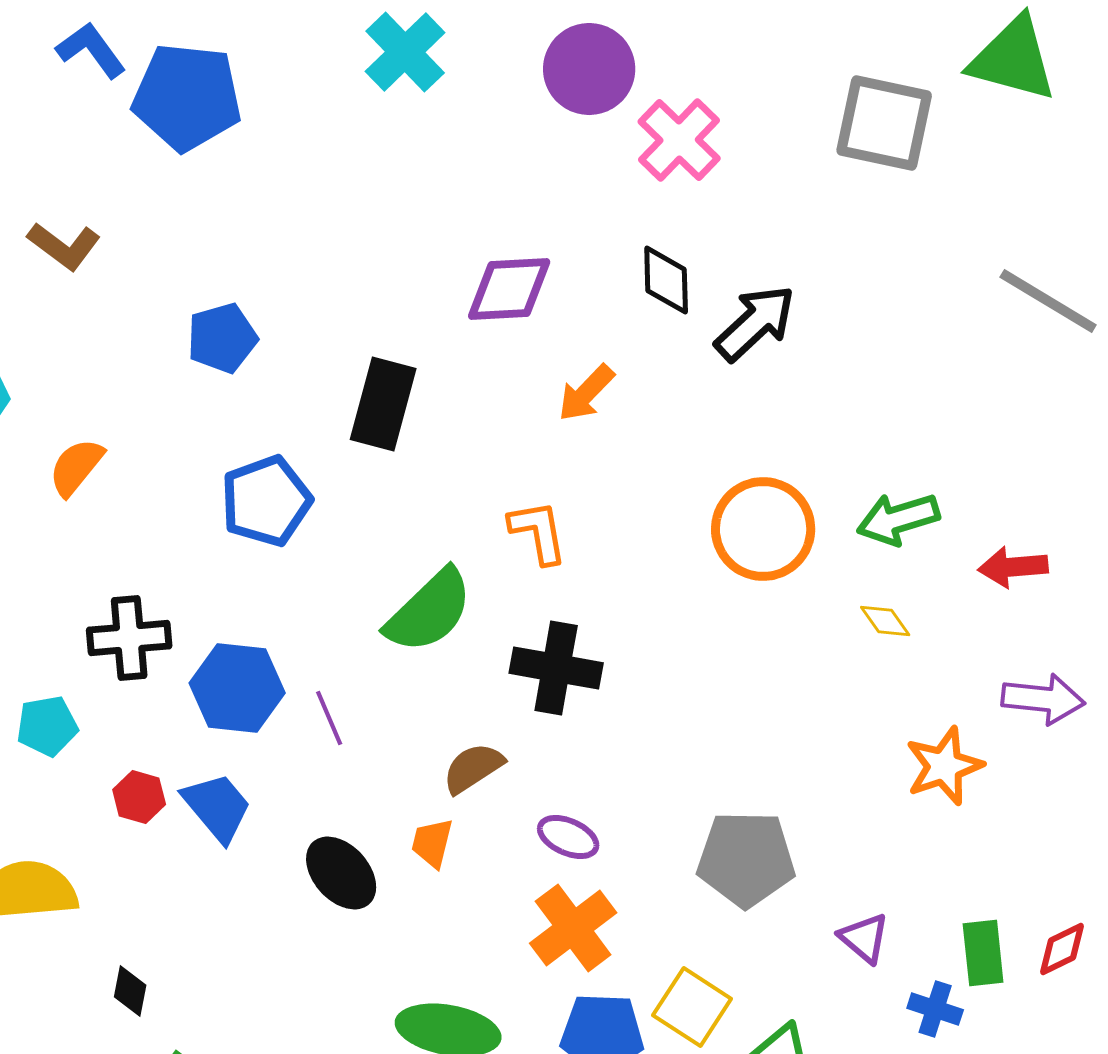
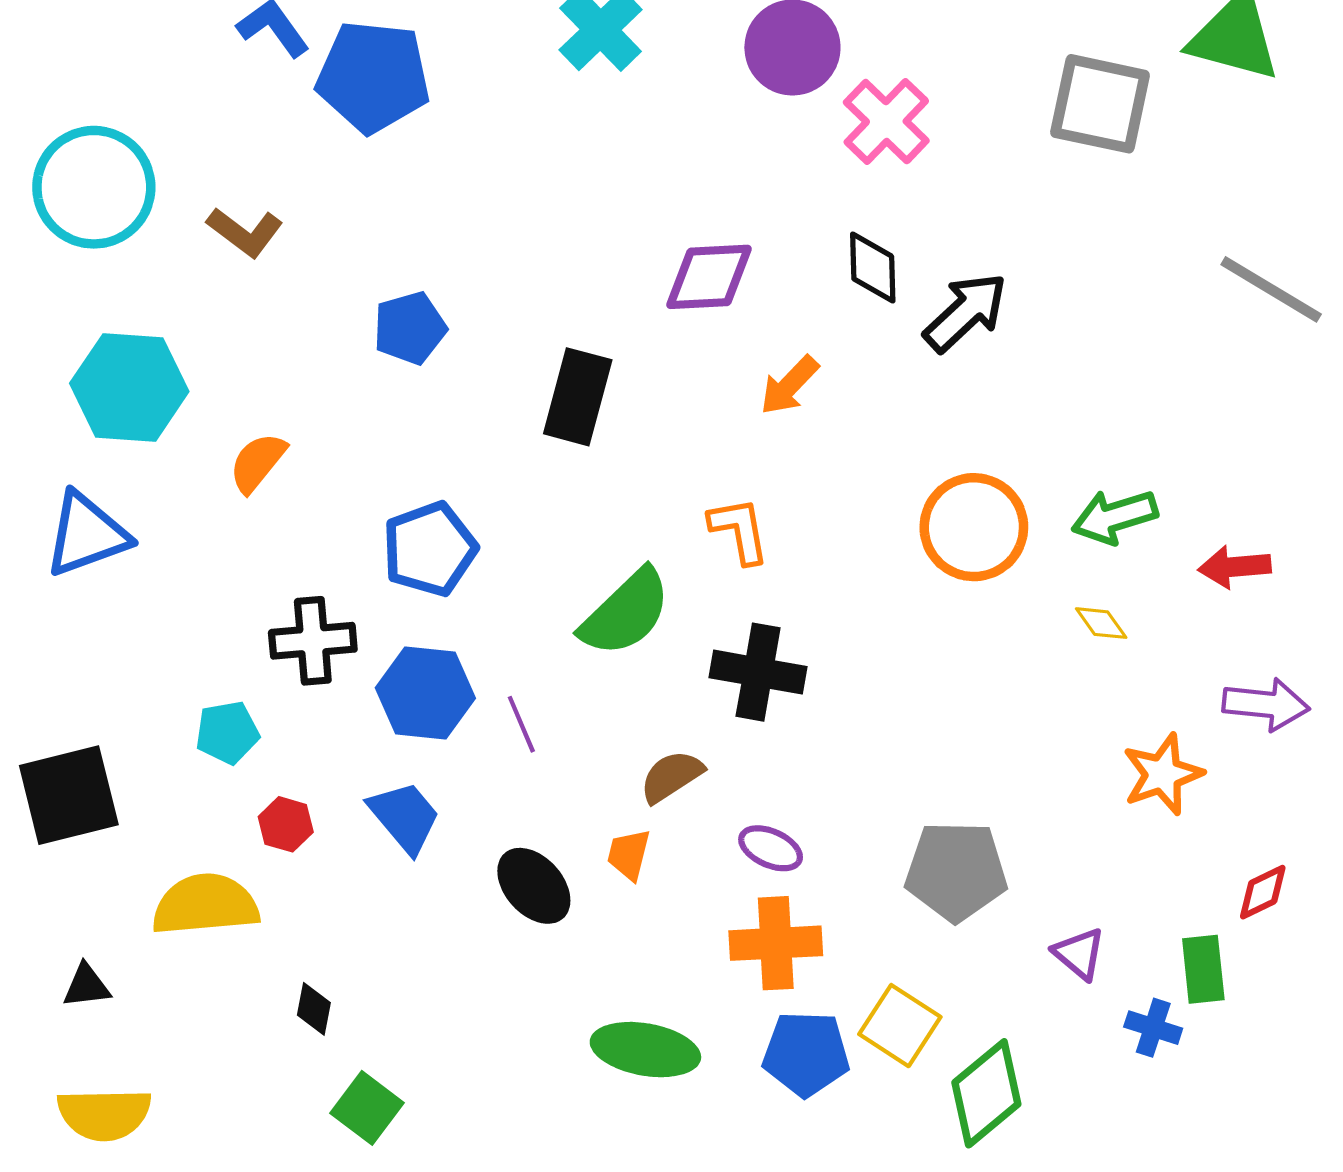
blue pentagon: (266, 501) -> (430, 549), moved
red hexagon: (139, 797) -> (286, 824), moved
orange cross: (573, 928) -> (776, 943), turned 34
red diamond: (1062, 949) -> (1263, 892), moved

